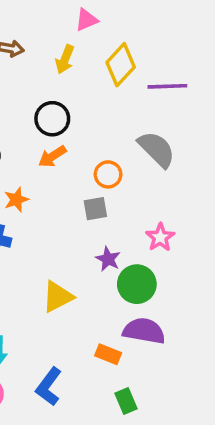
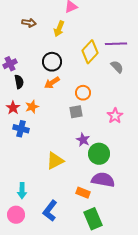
yellow diamond: (121, 65) -> (90, 52), moved
gray semicircle: (157, 149) -> (117, 67), moved, size x0.6
pink star: (160, 237) -> (115, 116), moved
green rectangle: (126, 401) -> (93, 219), size x1.5

